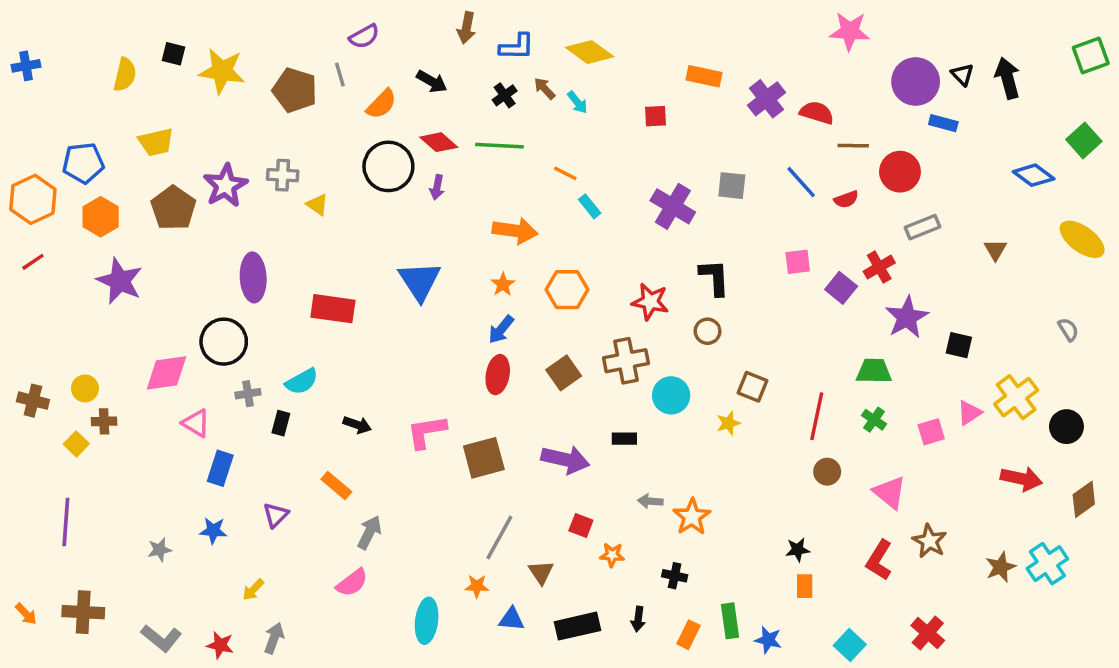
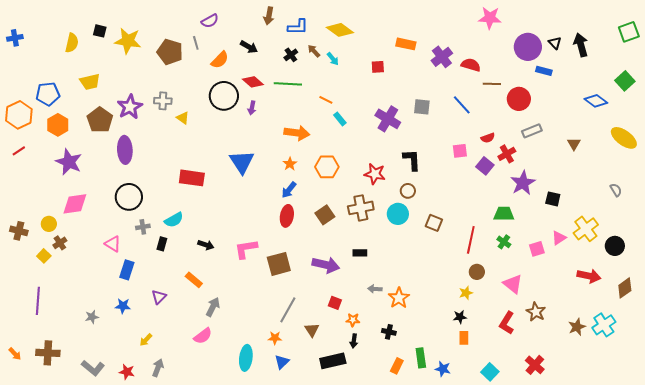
red semicircle: (846, 199) -> (488, 138), moved
purple ellipse: (253, 277) -> (125, 150), moved
pink diamond: (166, 373) -> (75, 204), moved
cyan circle: (671, 395) -> (398, 214), moved
brown cross: (104, 421) -> (60, 243), turned -32
yellow star: (728, 423) -> (466, 293), moved
blue triangle: (512, 619) -> (282, 362), moved, turned -49
black arrow: (638, 619) -> (354, 341), moved

